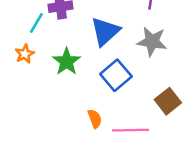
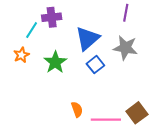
blue square: (116, 75) -> (95, 65), moved, size x0.7
brown square: (168, 101) -> (137, 113), moved

